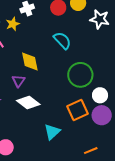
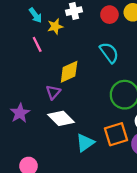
yellow diamond: (30, 61) -> (69, 72), turned 70
cyan triangle: (52, 132) -> (85, 143), moved

